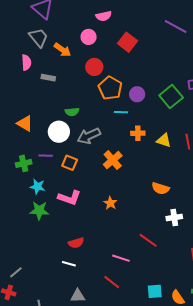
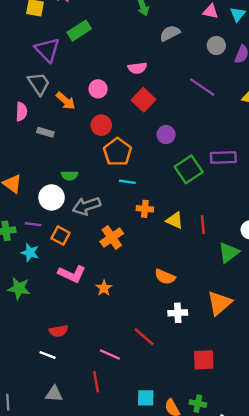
pink semicircle: (104, 16) -> (137, 68), moved
purple circle: (137, 94) -> (166, 135), moved
cyan star: (37, 187) -> (30, 253), moved
pink L-shape: (69, 198) -> (72, 274), moved
red line: (112, 282) -> (96, 382), turned 36

